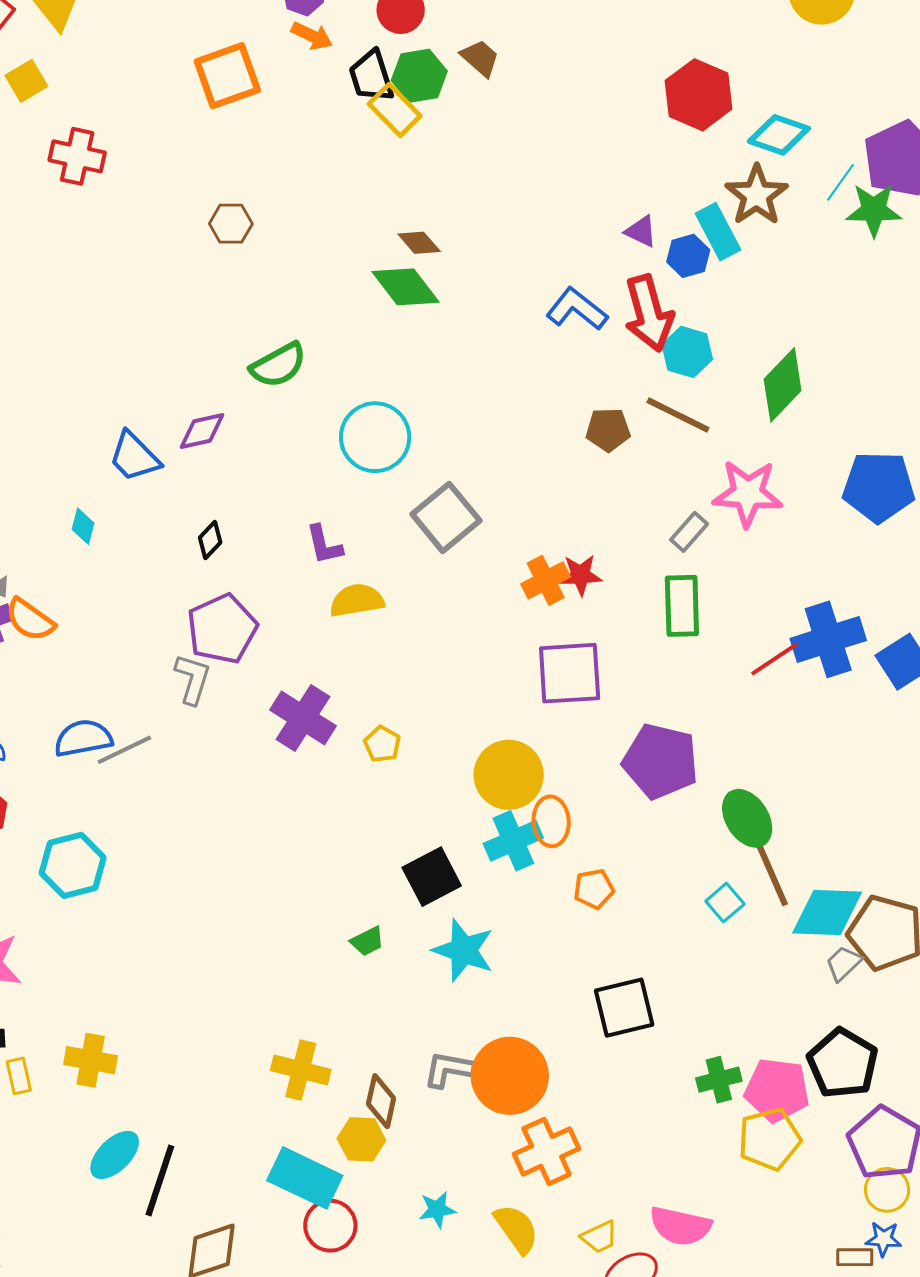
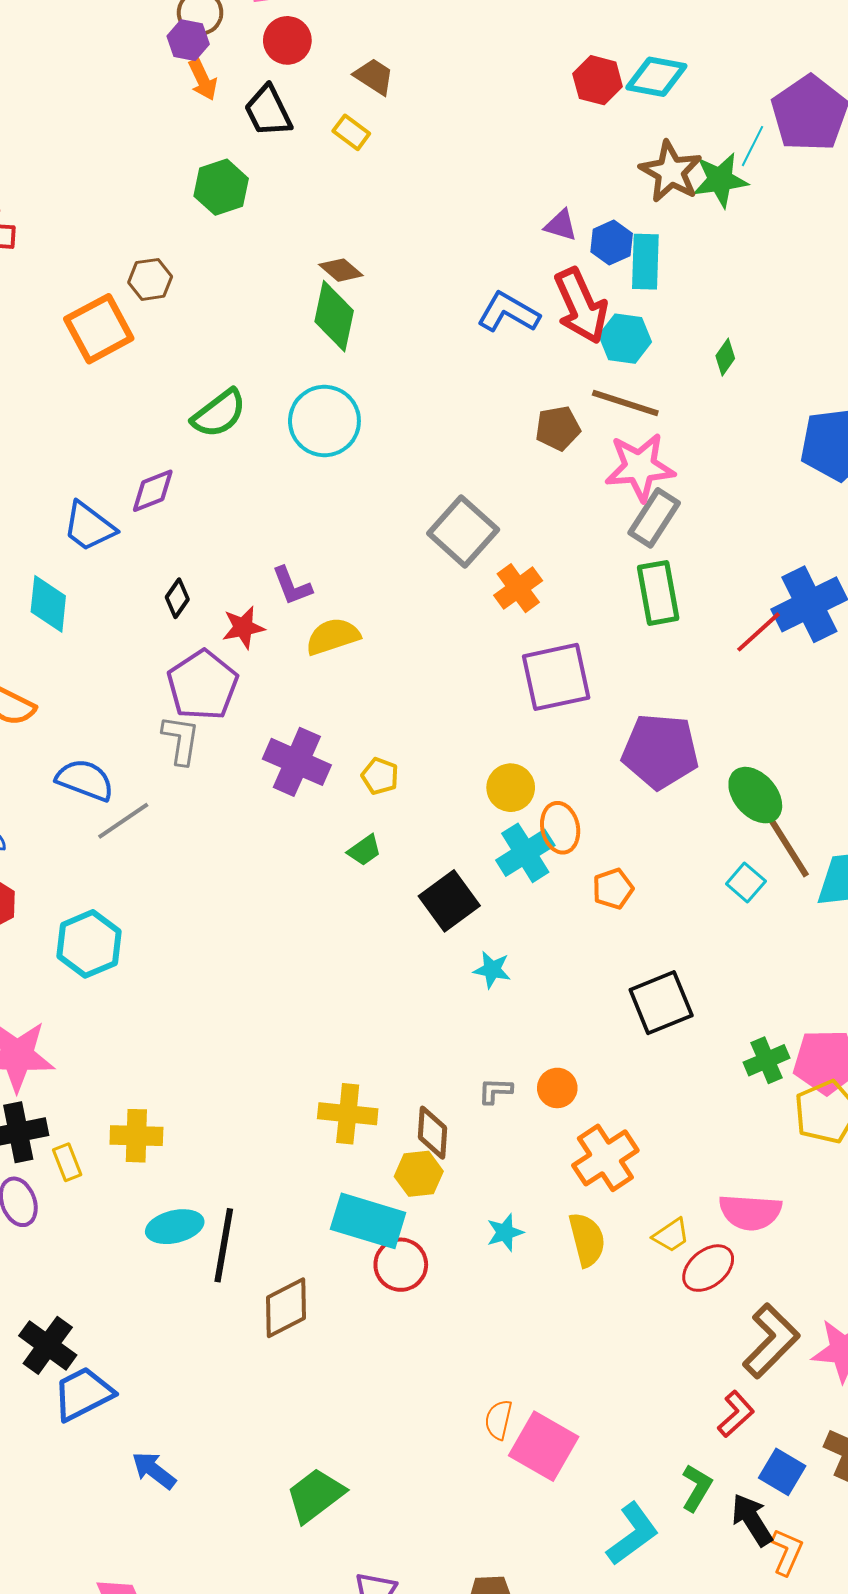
orange arrow: (312, 36) -> (203, 80), turned 48
orange square: (227, 76) -> (99, 329), moved
green hexagon: (419, 76) -> (221, 187), moved
red hexagon: (699, 95) -> (598, 80), size x0.7
yellow rectangle: (395, 110) -> (351, 132), moved, size x0.7
cyan diamond: (779, 135) -> (656, 77), moved
green star: (874, 210) -> (720, 180), moved
cyan rectangle: (718, 232) -> (645, 262), moved, turned 38
green diamond: (406, 287) -> (334, 316), turned 58
green diamond: (783, 385) -> (725, 357), size x0.5
cyan circle: (375, 437) -> (324, 421), moved
pink star: (748, 493) -> (640, 467), moved
gray square: (446, 517) -> (463, 531), moved
cyan diamond: (83, 526) -> (48, 604), size x1.6
gray rectangle: (689, 532) -> (654, 518), size x1.4
red star: (581, 575) -> (243, 627), moved
blue semicircle: (83, 738) -> (85, 780), moved, turned 40
yellow circle: (509, 775) -> (511, 788), size x0.7
green trapezoid: (367, 941) -> (364, 850), moved
cyan star: (463, 950) -> (492, 970), size x0.6
gray L-shape: (449, 1069) -> (495, 1091), size x0.7
orange circle: (510, 1076) -> (557, 1088), size x0.5
cyan ellipse: (115, 1155) -> (175, 1227), turned 40
yellow semicircle: (516, 1229) -> (587, 1240), turned 30

